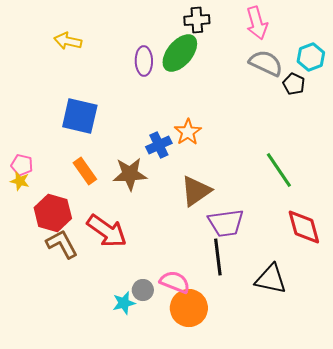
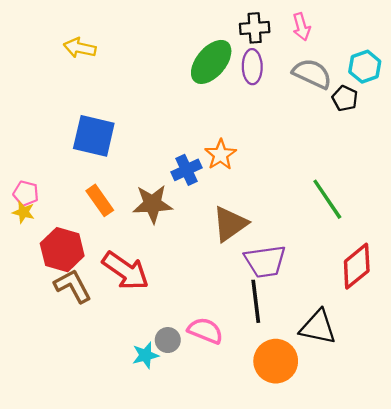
black cross: (197, 20) -> (255, 28), moved
pink arrow: (257, 23) -> (302, 27), size x0.7
purple ellipse: (144, 61) -> (252, 67), moved
red diamond: (304, 227) -> (357, 266), turned 66
orange circle: (189, 308) -> (276, 361), moved

